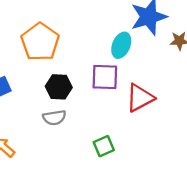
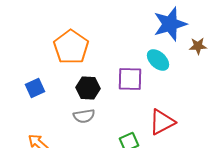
cyan ellipse: (121, 45) -> (158, 60), moved, turned -70
red triangle: (140, 98) -> (162, 122), moved

